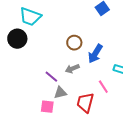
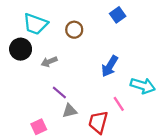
brown circle: (74, 43) -> (74, 30), moved
gray arrow: (72, 69) -> (49, 62), moved
pink square: (47, 107) -> (39, 127), moved, turned -32

